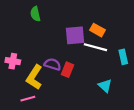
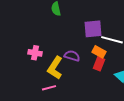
orange rectangle: (98, 30) -> (99, 52), moved
red rectangle: (68, 70) -> (99, 64), moved

